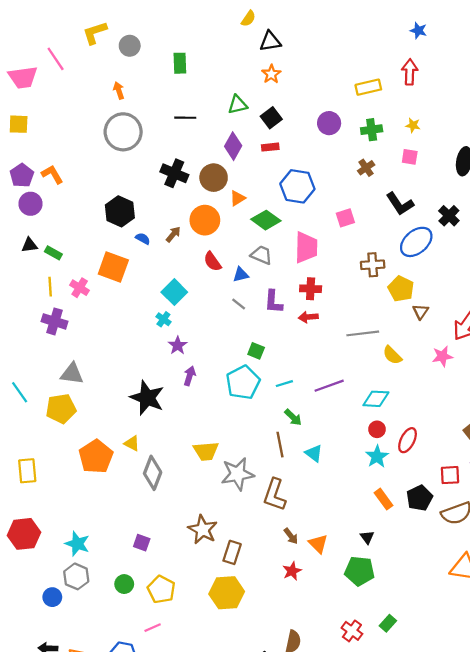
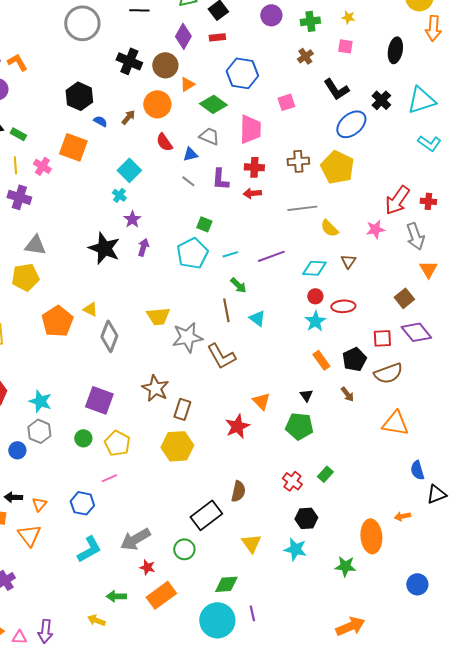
brown cross: (373, 265) -> (298, 161), moved
yellow pentagon: (401, 289) -> (337, 167), size x1.4
brown triangle: (421, 312) -> (348, 261), moved
black star: (147, 398) -> (104, 248), moved
red ellipse: (408, 440) -> (343, 306), turned 60
brown L-shape: (275, 495) -> (221, 356), turned -48
brown arrow: (291, 536) -> (347, 394), moved
purple square: (142, 543) -> (99, 400), size x1.8
red star: (292, 571) -> (237, 426), size x1.4

